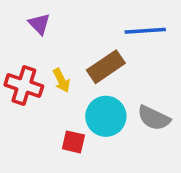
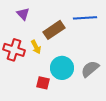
brown rectangle: (106, 67) -> (54, 30), moved
gray semicircle: (154, 118) -> (90, 69), turned 114

